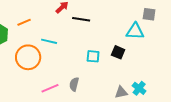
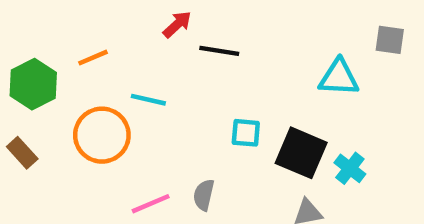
gray square: (149, 14) -> (390, 40), moved
black square: (118, 52) -> (301, 153), moved, size x1.6
cyan cross: (139, 88) -> (350, 168), moved

